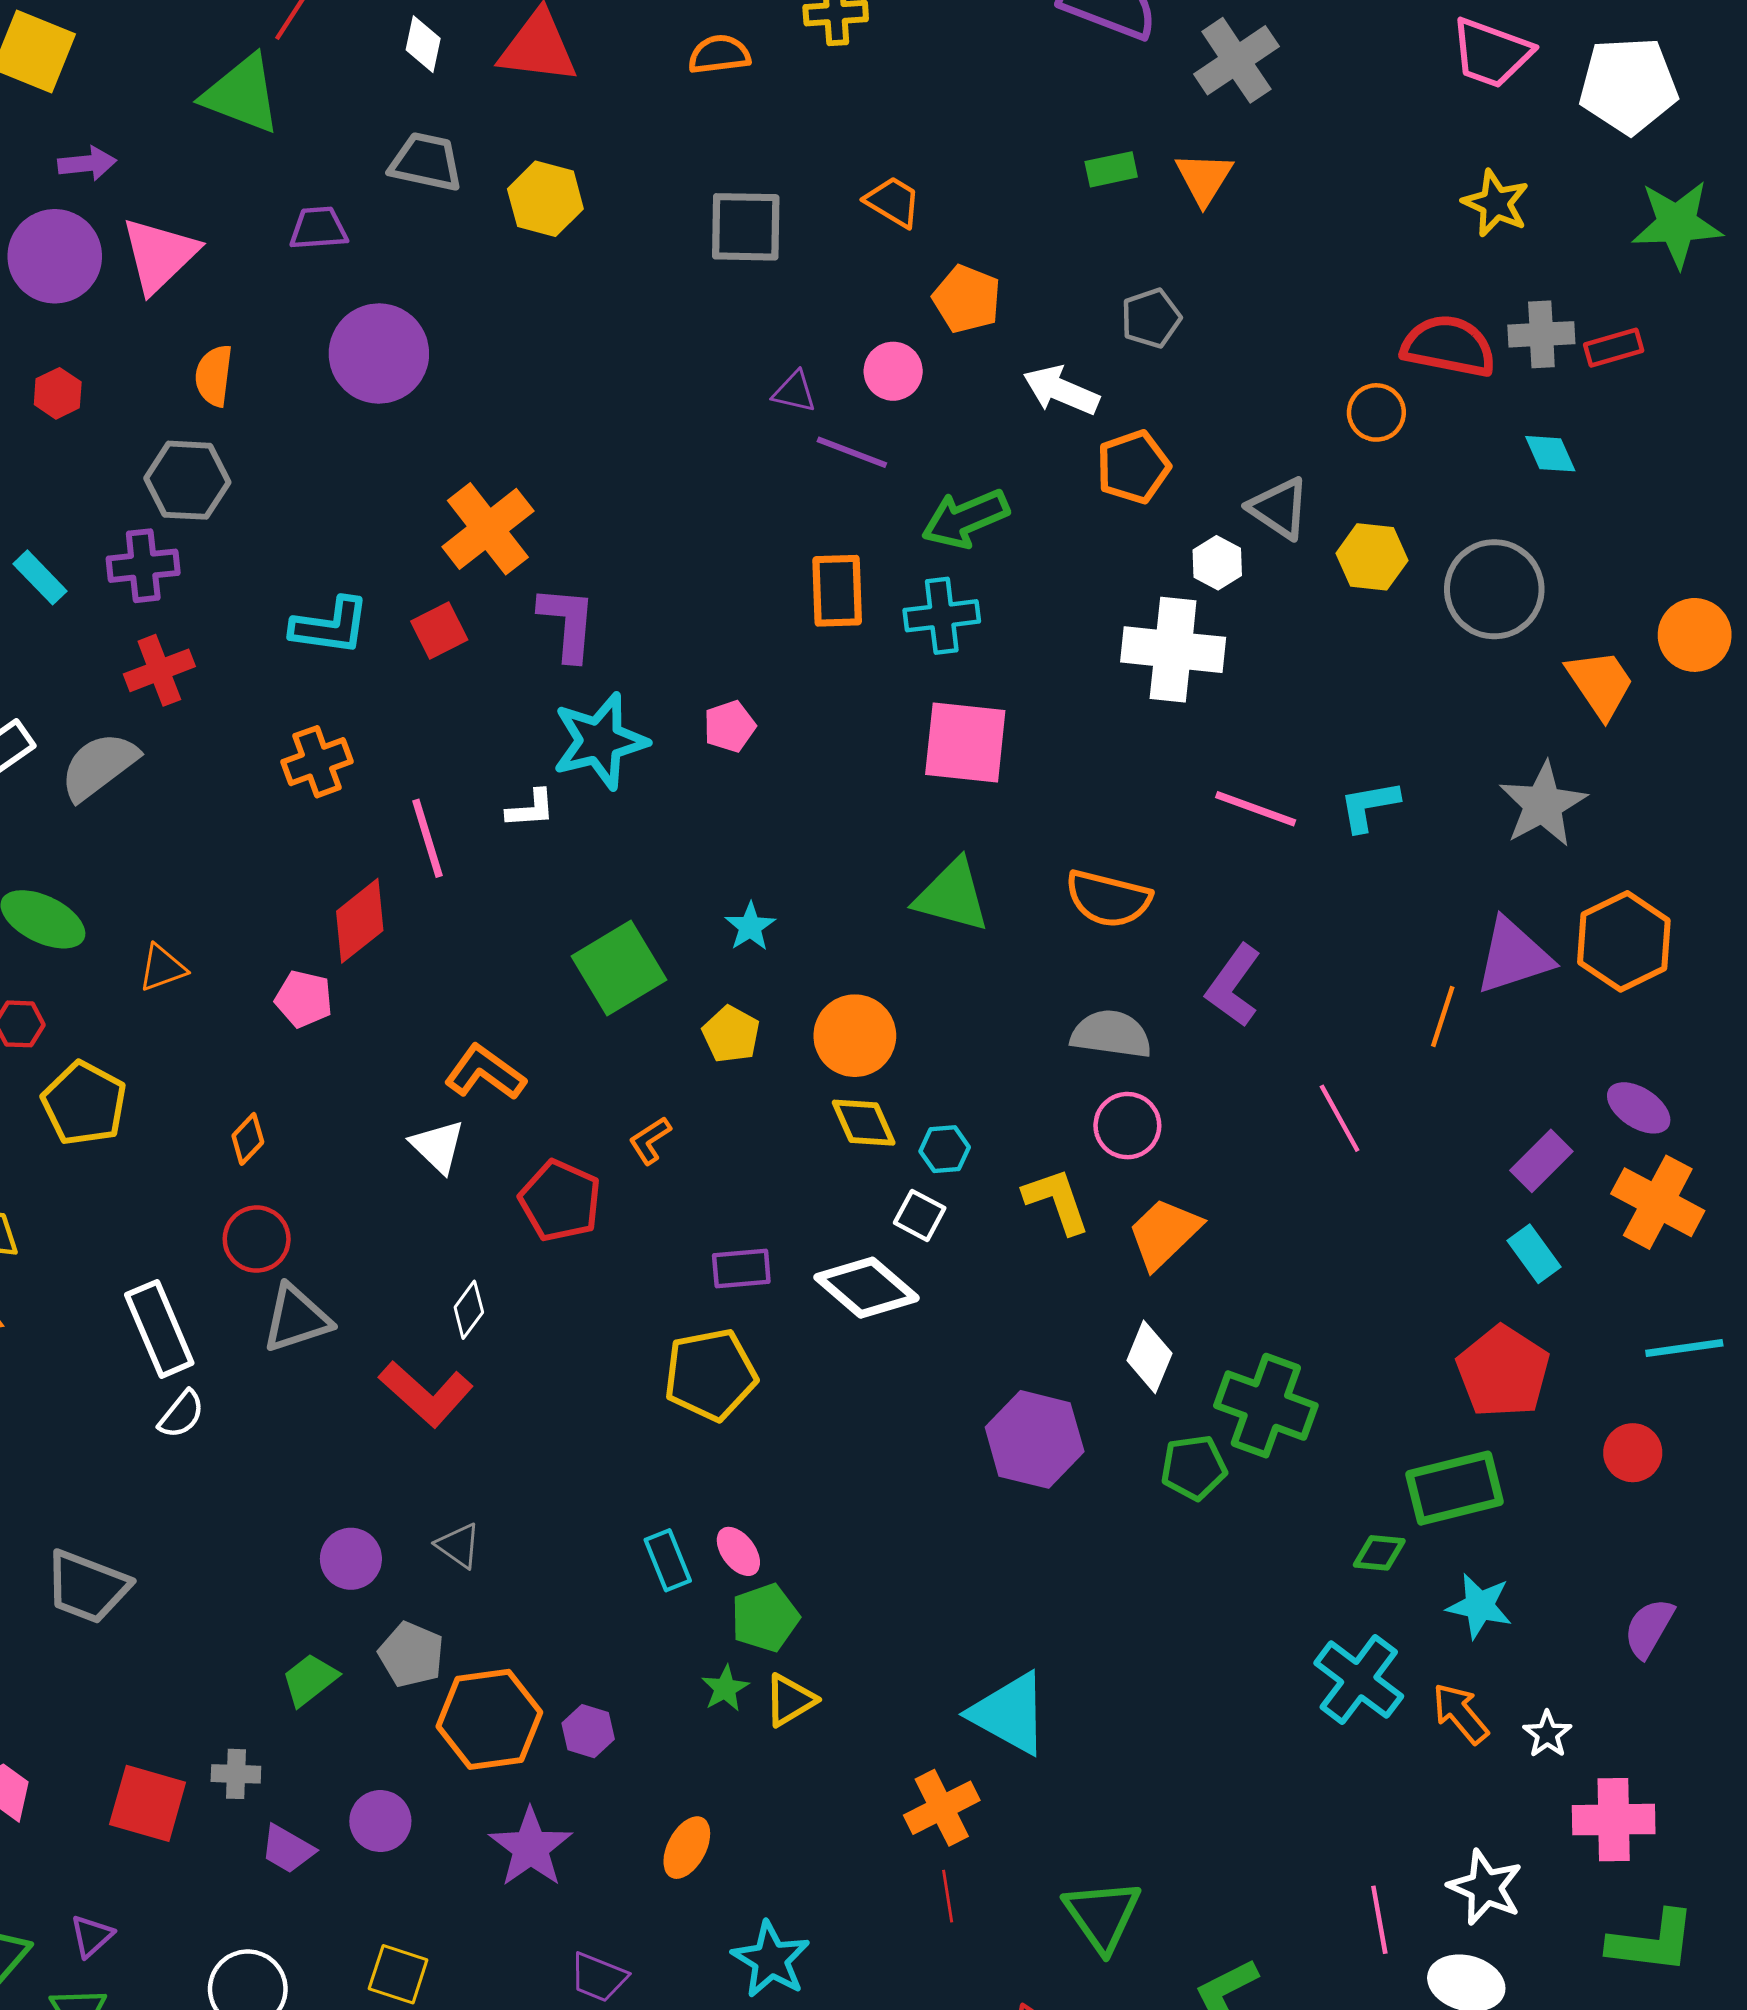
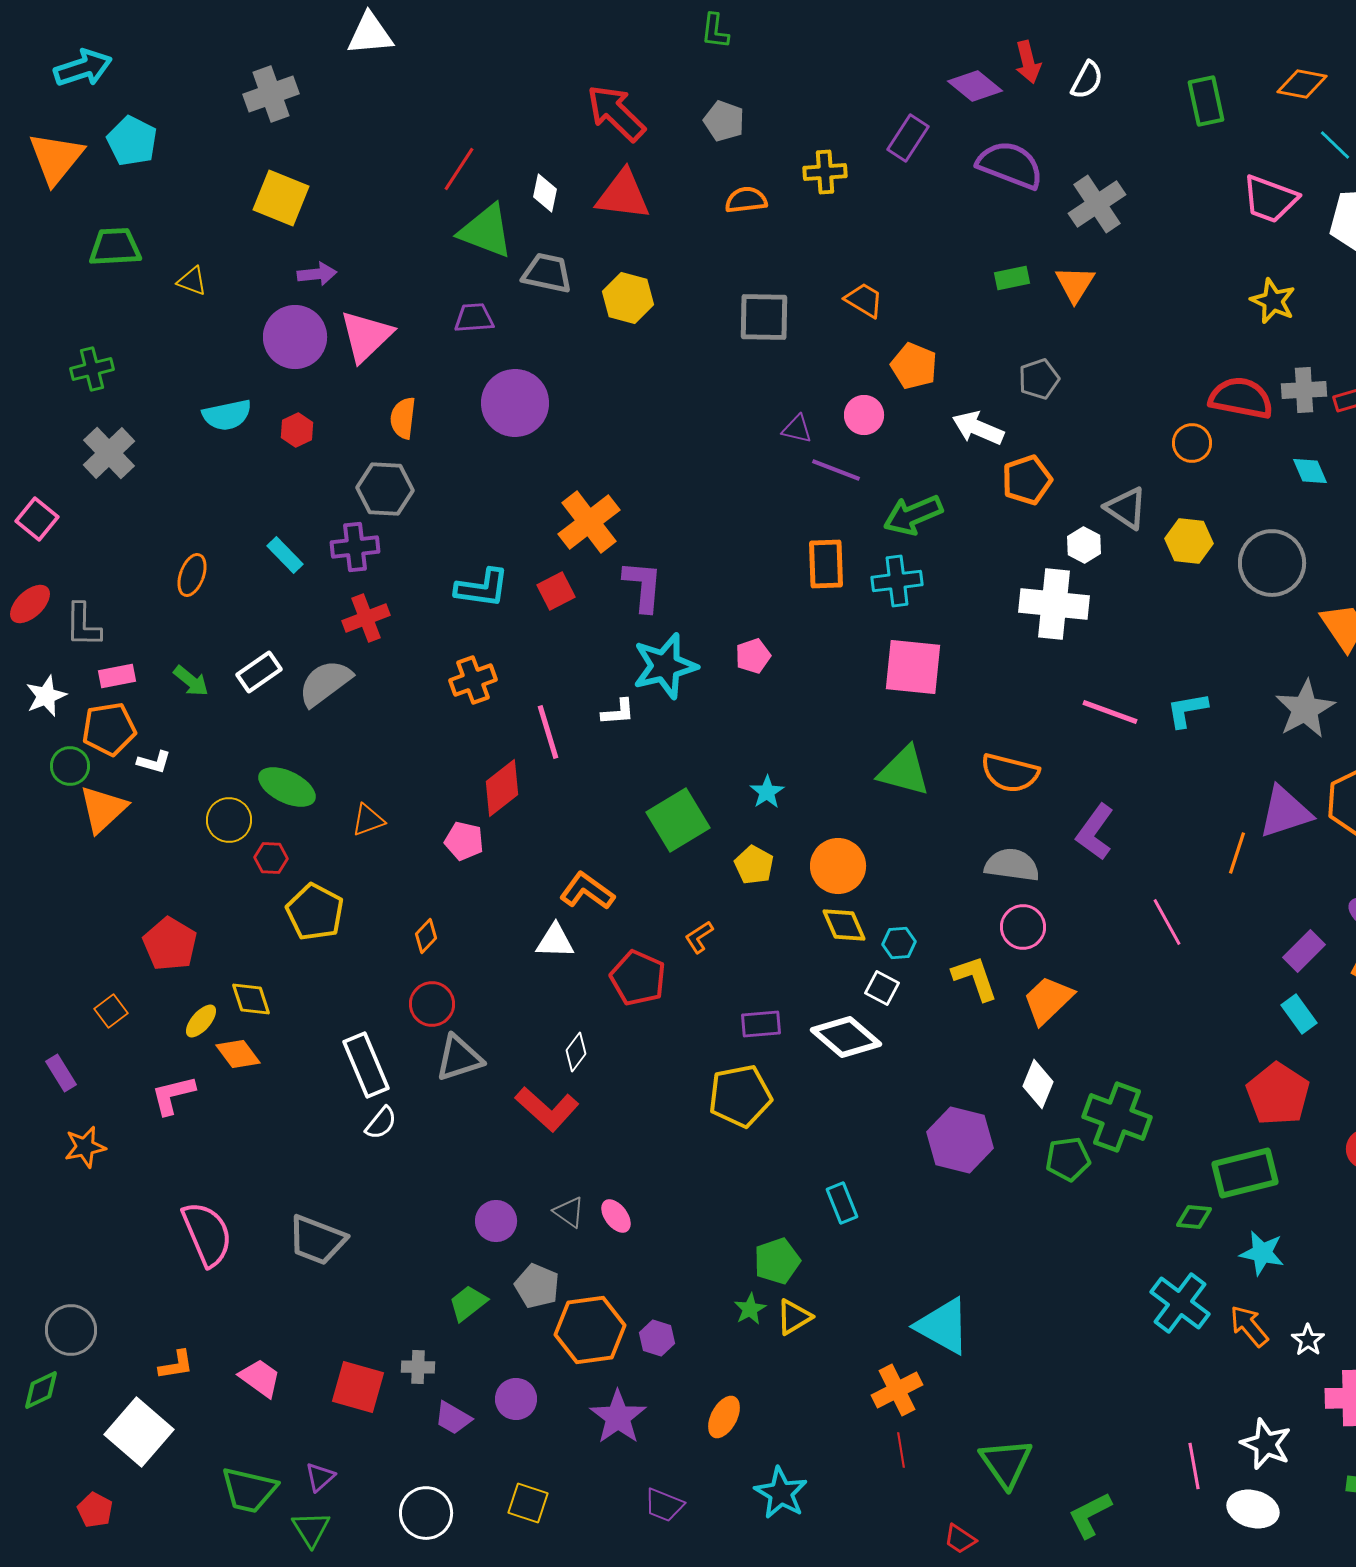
green triangle: (242, 94) -> (486, 231), moved
white triangle: (438, 1146) -> (555, 941), turned -42
pink ellipse: (738, 1551) -> (616, 1216), moved
cyan rectangle: (668, 1560) -> (842, 1203), moved

